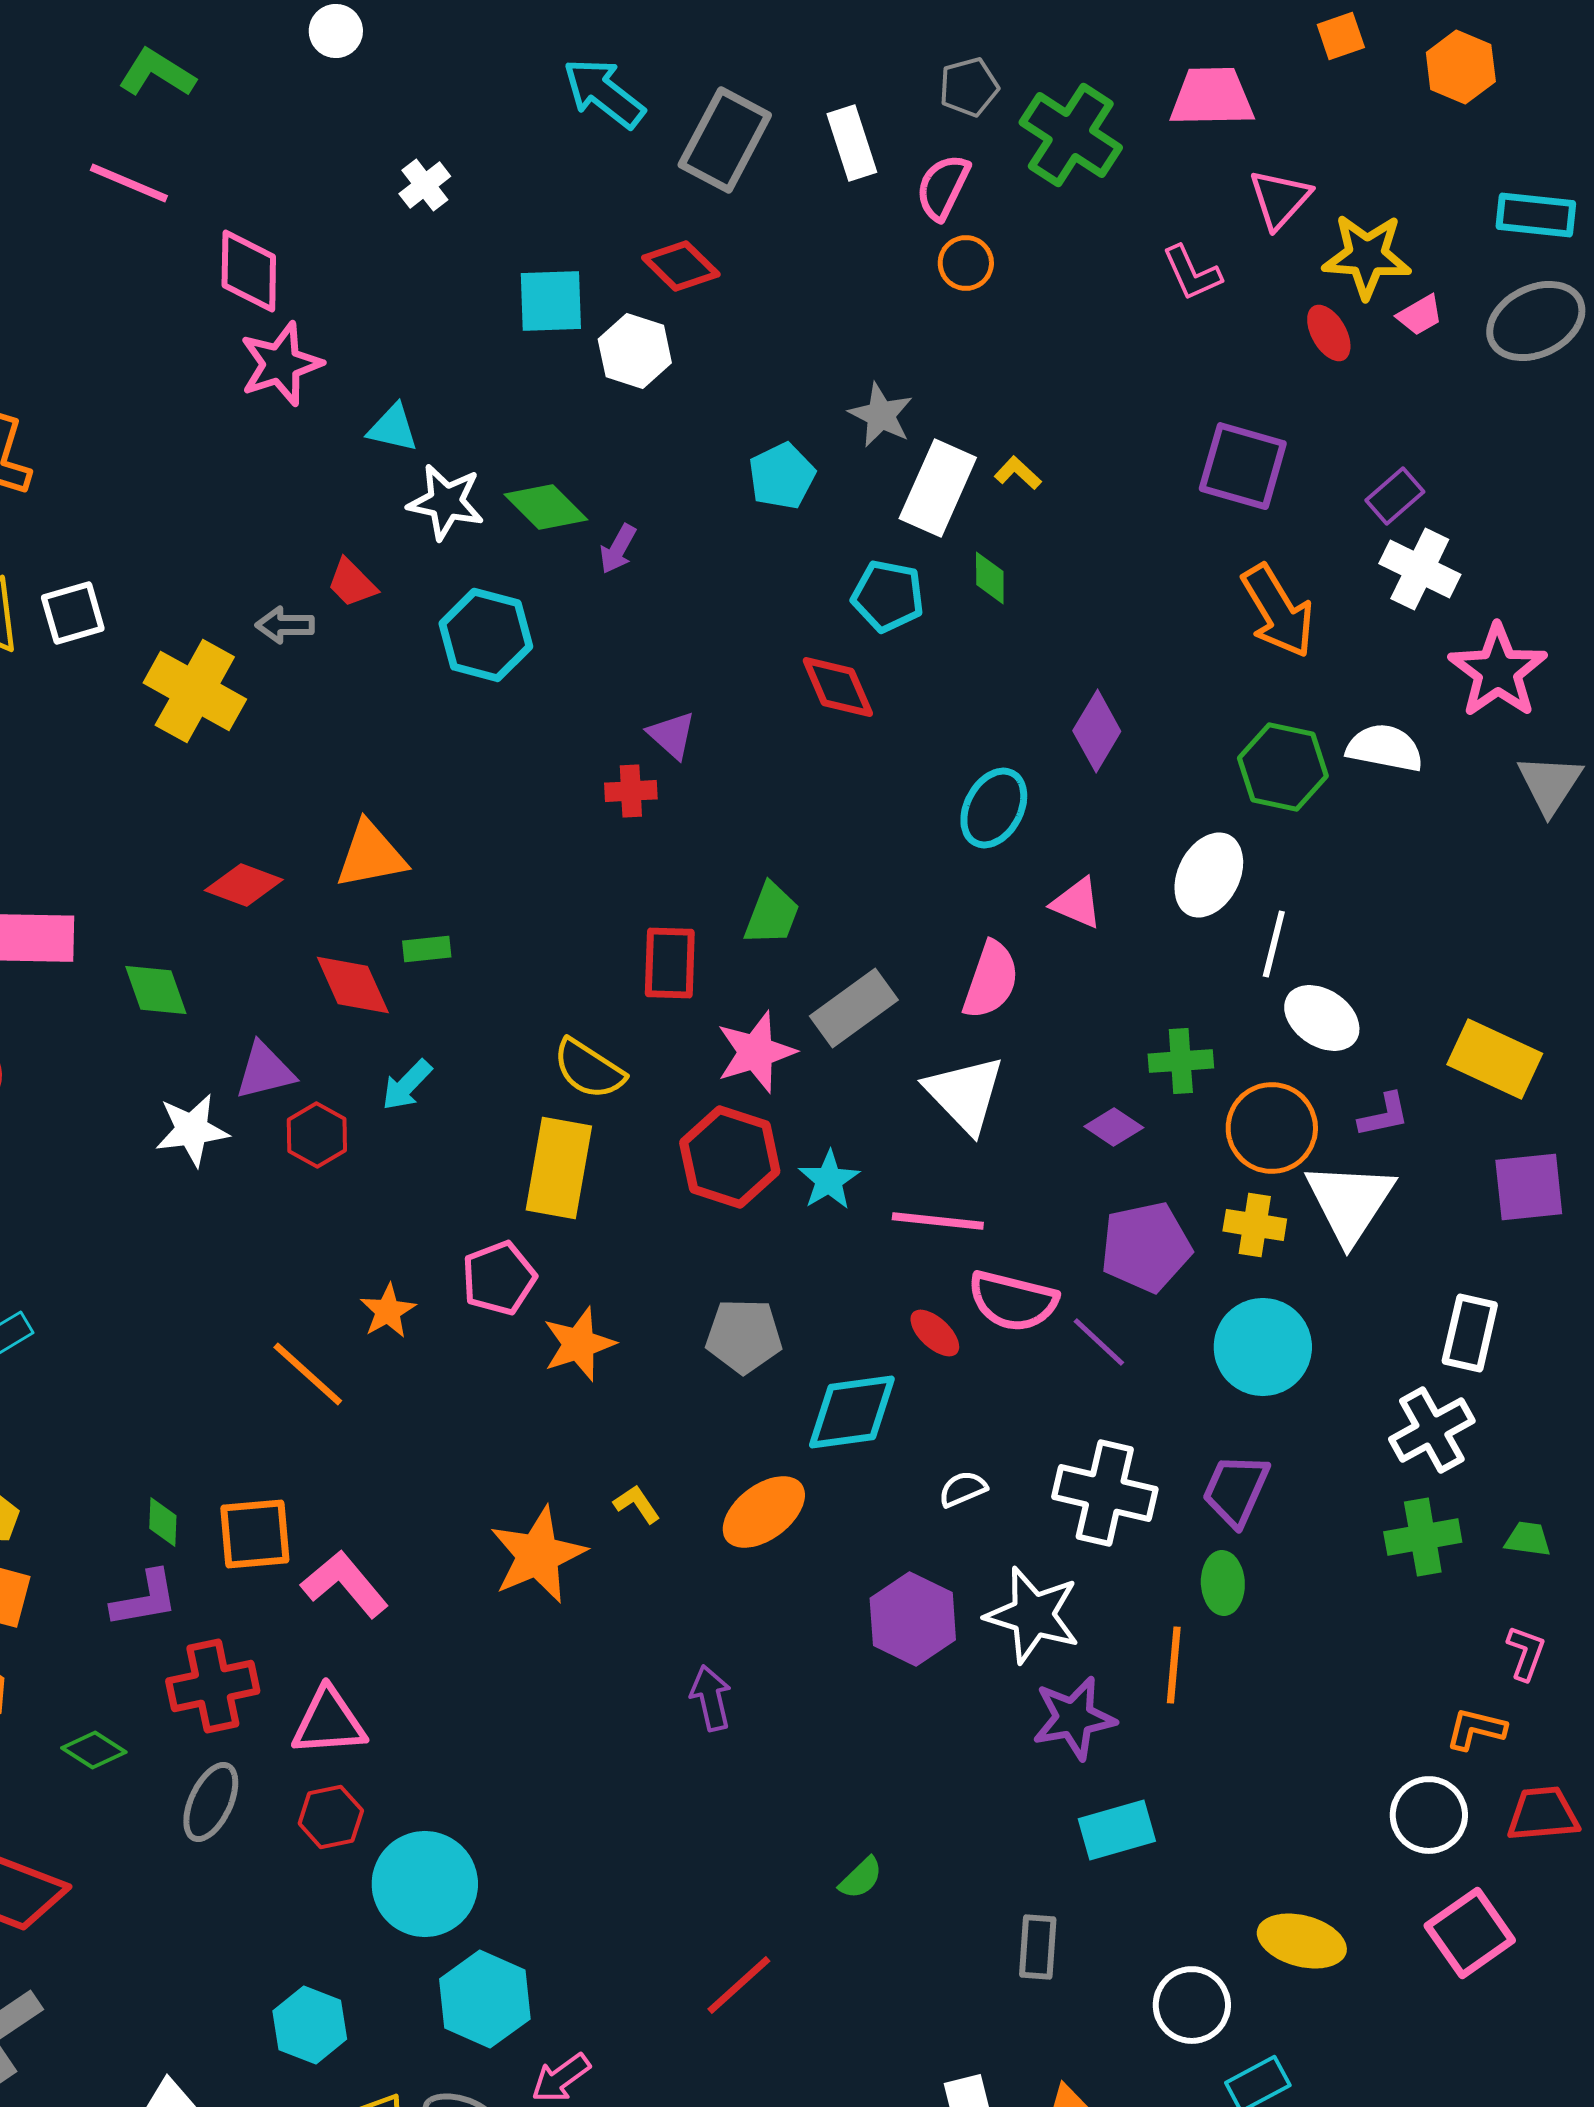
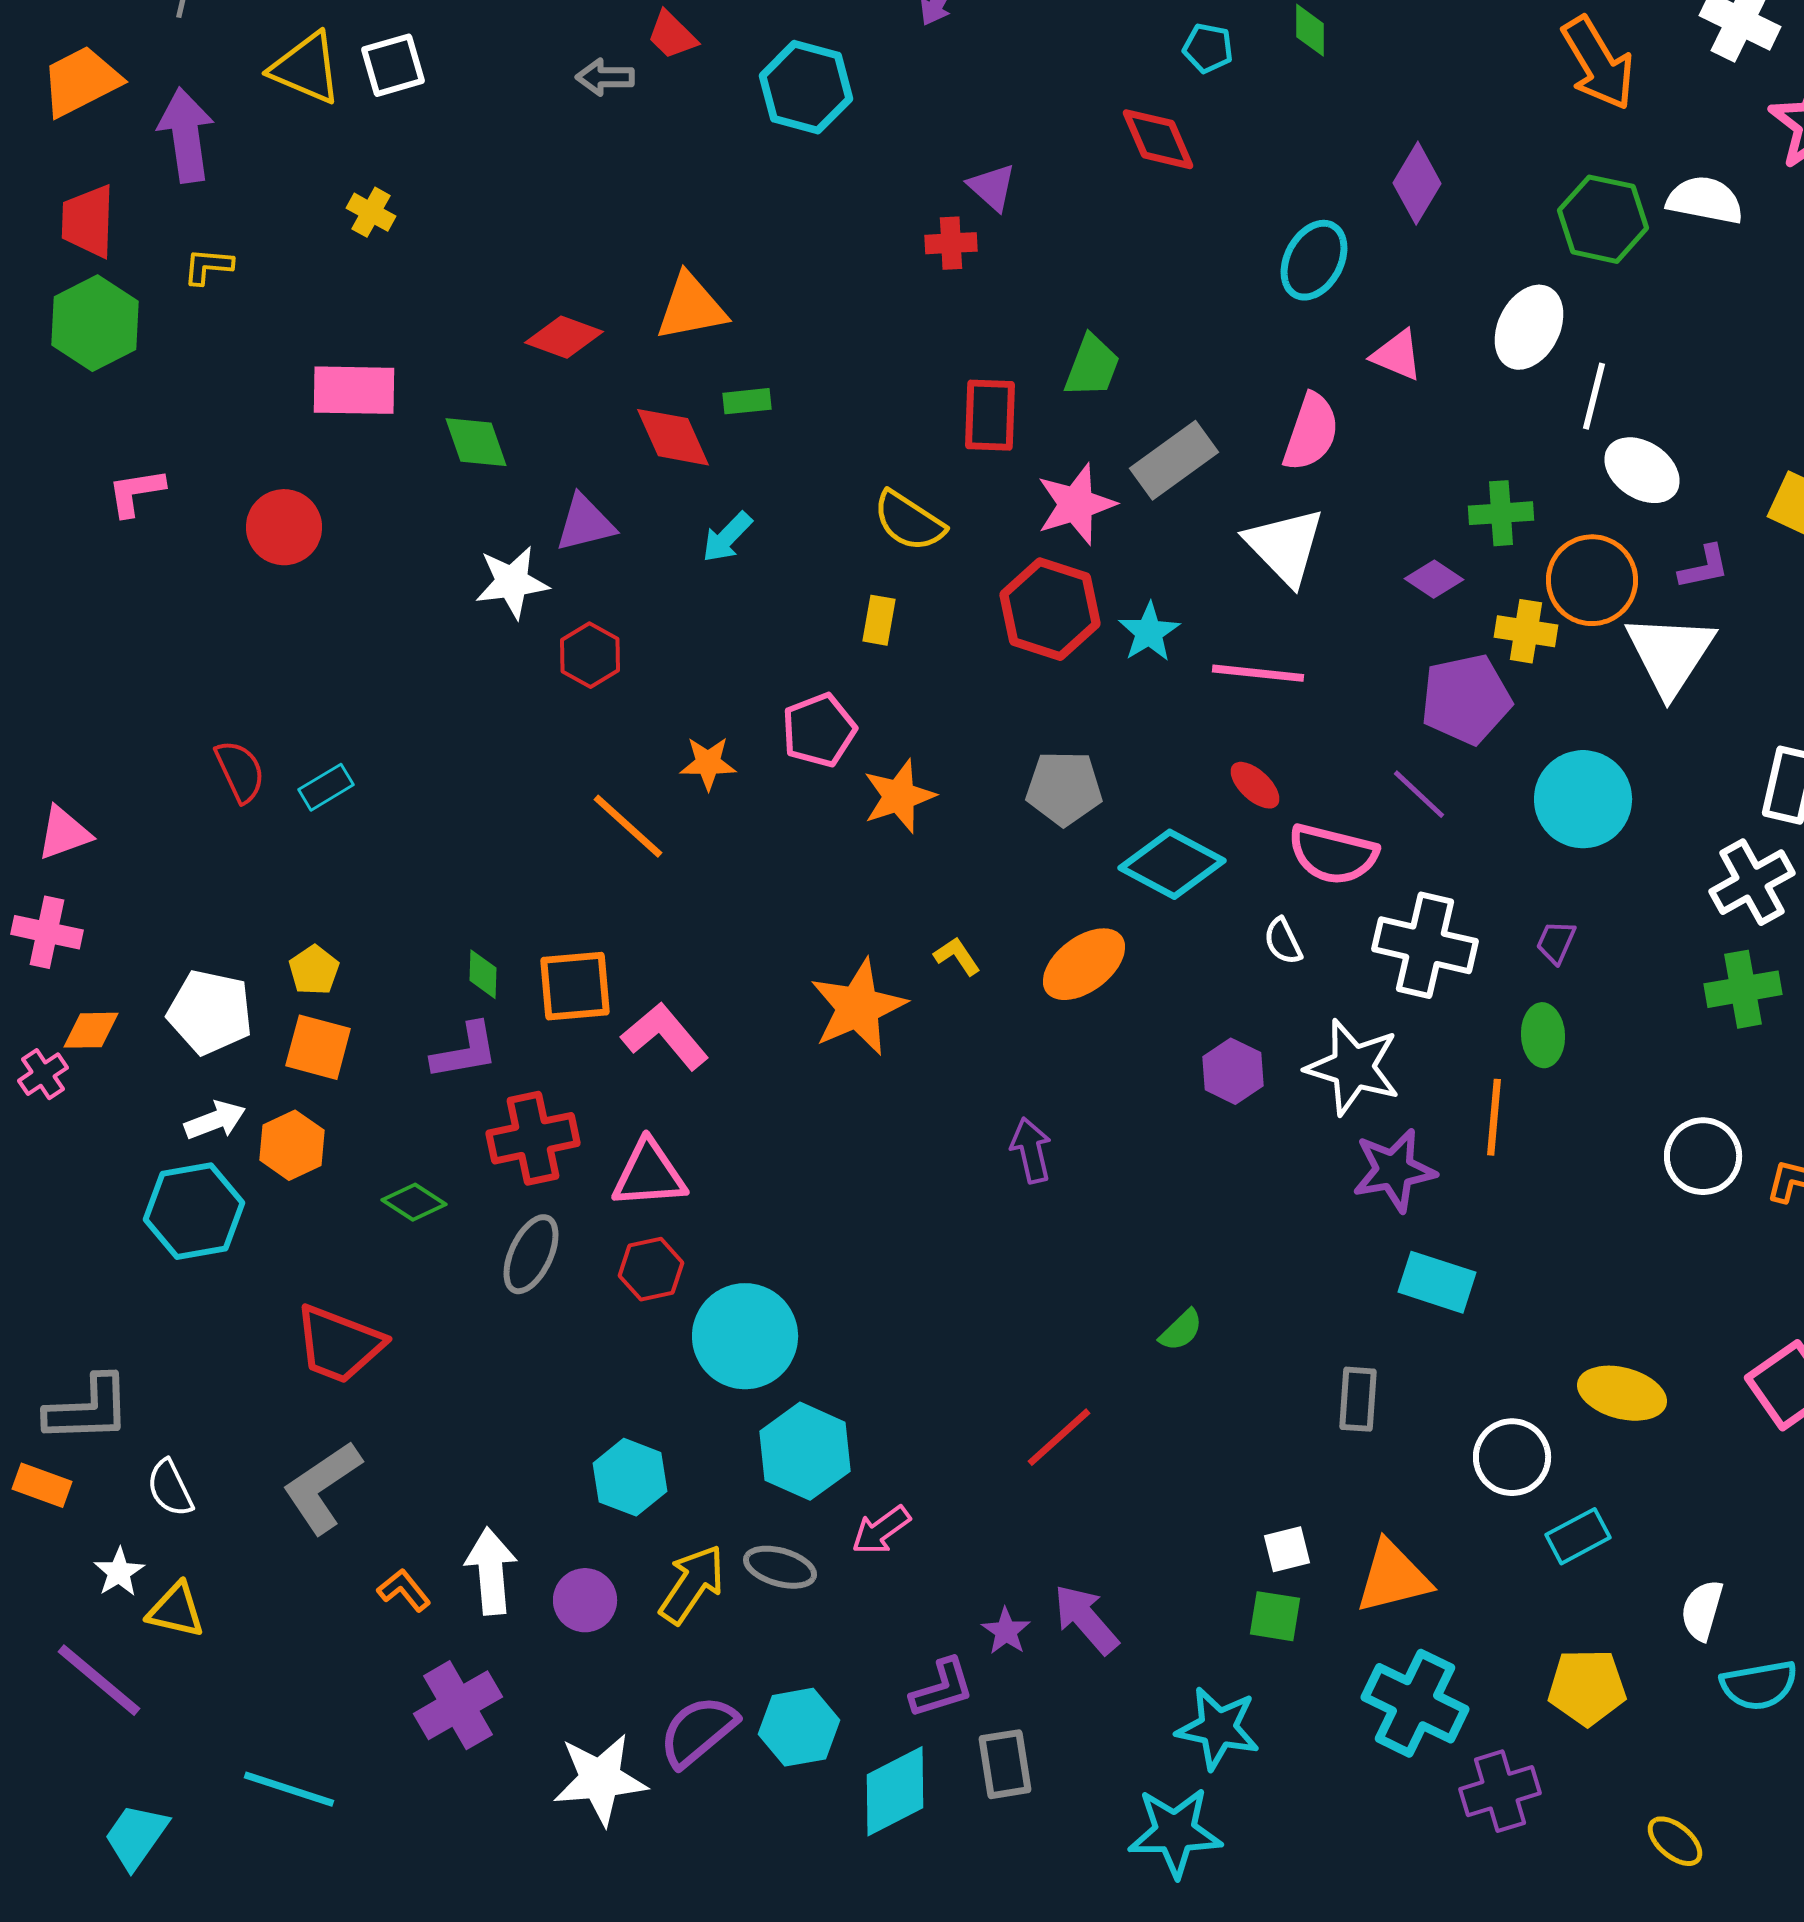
cyan pentagon: (888, 596) -> (1208, 48), size x0.7
yellow cross: (195, 691) -> (371, 212), moved, size x0.5
red hexagon: (317, 1135) -> (590, 655), moved
yellow rectangle: (559, 1168) -> (879, 620), size x0.5
yellow cross: (1255, 1225) -> (1526, 631), moved
pink semicircle: (1013, 1301) -> (1333, 854), moved
orange star: (388, 1311) -> (708, 763), turned 30
cyan diamond: (852, 1412) -> (1172, 864), turned 36
white semicircle: (963, 1489) -> (1283, 941), turned -93
purple trapezoid: (1236, 1490) -> (1556, 942), size x0.6
purple hexagon: (913, 1619) -> (1233, 1071), size x0.7
white circle: (1429, 1815) -> (1703, 1156), moved
cyan rectangle: (1117, 1830) -> (1437, 1282), turned 34

